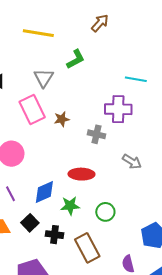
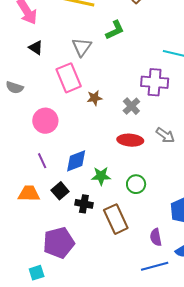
brown star: (62, 119) -> (94, 98), moved
gray cross: (96, 134) -> (131, 106), turned 30
red ellipse: (81, 174) -> (130, 140), moved

